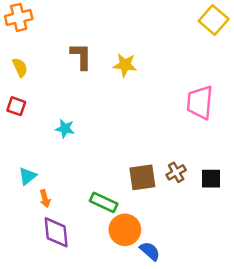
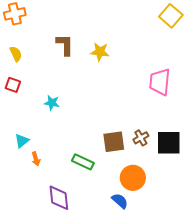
black square: (211, 179) -> (169, 143), size x1.5
orange circle: (125, 230) -> (133, 178), moved
purple diamond: (56, 232) -> (59, 198), moved

